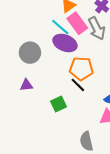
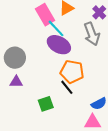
pink rectangle: (77, 23) -> (45, 15), moved
gray circle: (30, 53) -> (15, 58), moved

